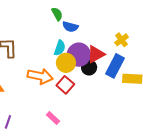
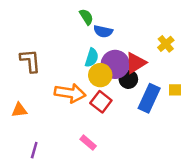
blue rectangle: (115, 66) -> (149, 98), moved

